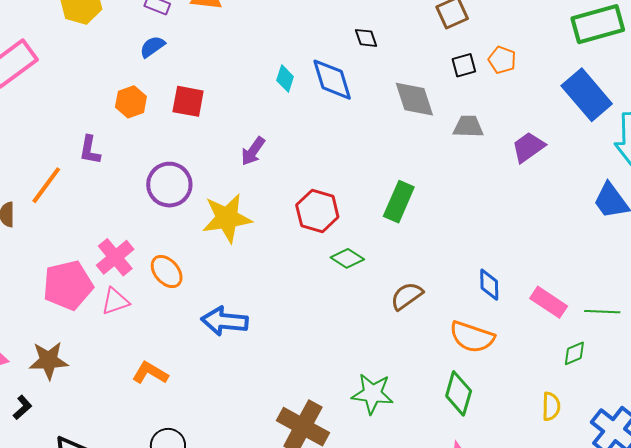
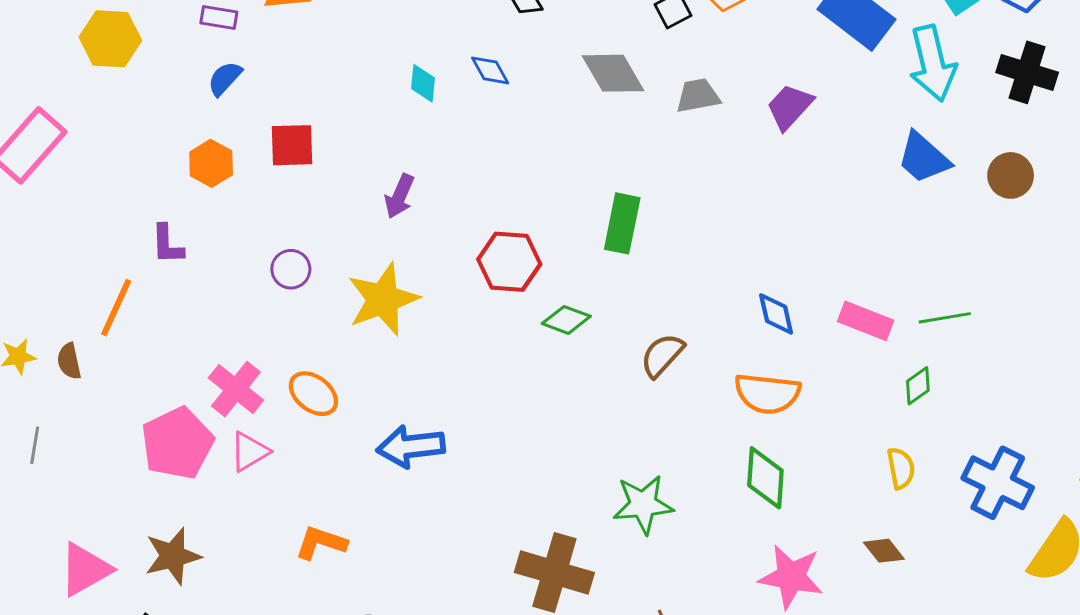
blue diamond: (332, 80) -> (490, 70), size x0.6
purple circle: (169, 185) -> (291, 269), size x0.6

